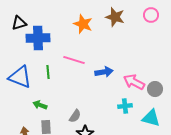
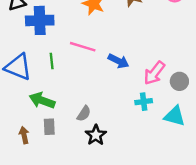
blue arrow: (104, 72) -> (119, 61), turned 36
pink arrow: (134, 82) -> (154, 73), turned -80
green arrow: (40, 105) -> (42, 100), size x1.5

